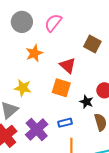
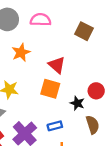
pink semicircle: (53, 23) -> (41, 20), turned 54
brown square: (92, 44) -> (84, 31), moved

